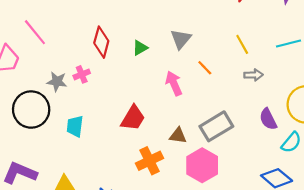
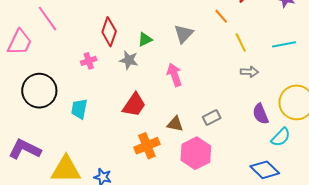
orange line: (205, 68) -> (221, 16), moved
gray star: (57, 82) -> (129, 60), moved
gray rectangle: (216, 126) -> (212, 118), size x0.6

